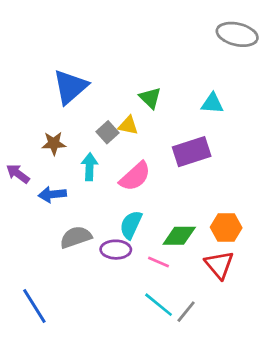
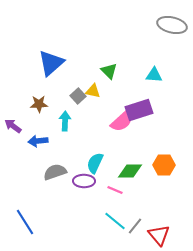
pink semicircle: (135, 176) -> (122, 121), moved
red triangle: (219, 265) -> (159, 235), moved

